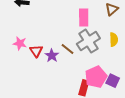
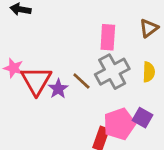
red triangle: (36, 51) -> (36, 81), size x1.6
purple square: (113, 81) -> (142, 118), moved

